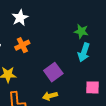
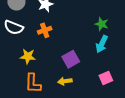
pink square: (93, 87) -> (106, 78), turned -32

